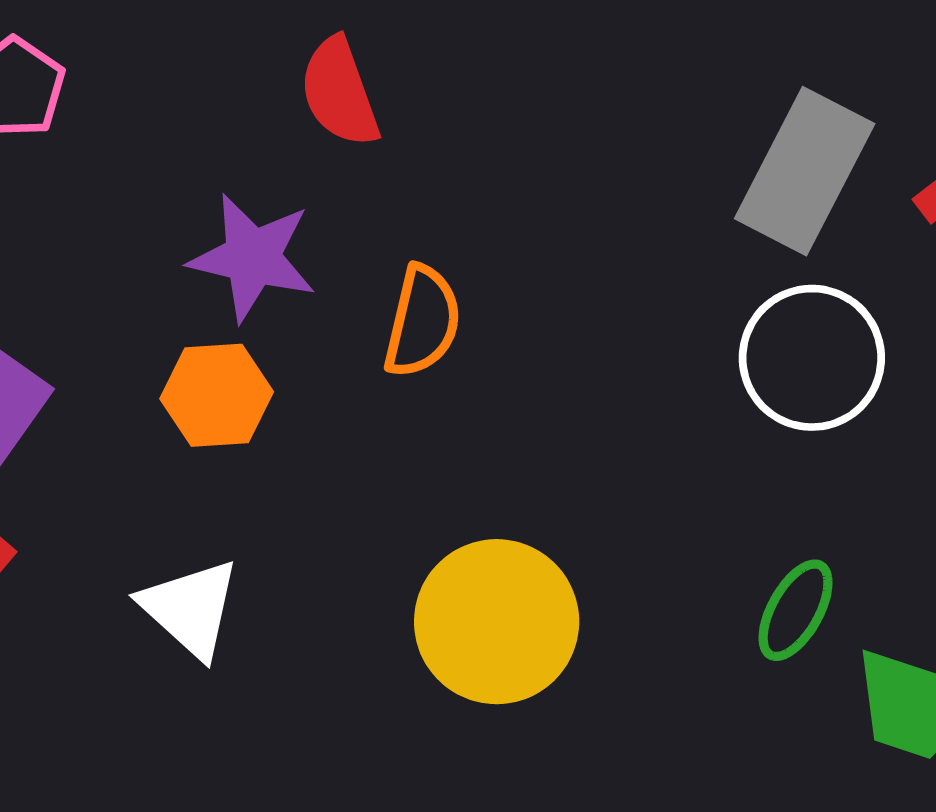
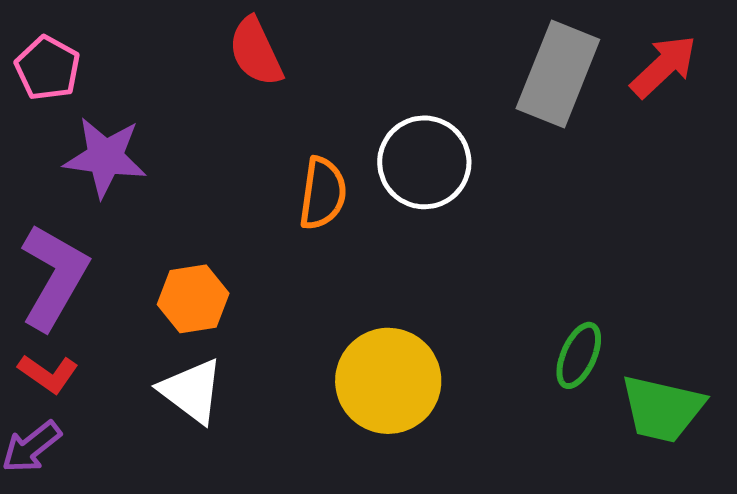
purple star: (252, 257) -> (105, 157), moved
white circle: (812, 358) -> (424, 162), moved
orange hexagon: (217, 395) -> (193, 299), moved

